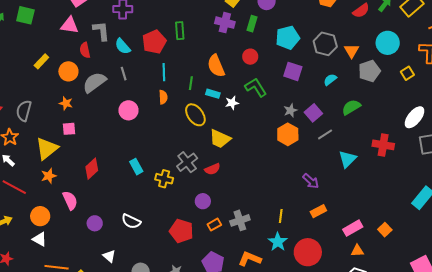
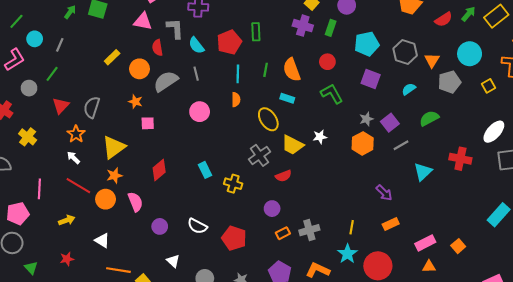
green line: (191, 83) -> (266, 70), moved
white star: (232, 103) -> (320, 137), moved
pink square: (69, 129) -> (148, 123), moved
gray cross: (187, 162) -> (260, 155), moved
orange circle: (40, 216) -> (106, 199), moved
red pentagon: (181, 231) -> (234, 238), moved

